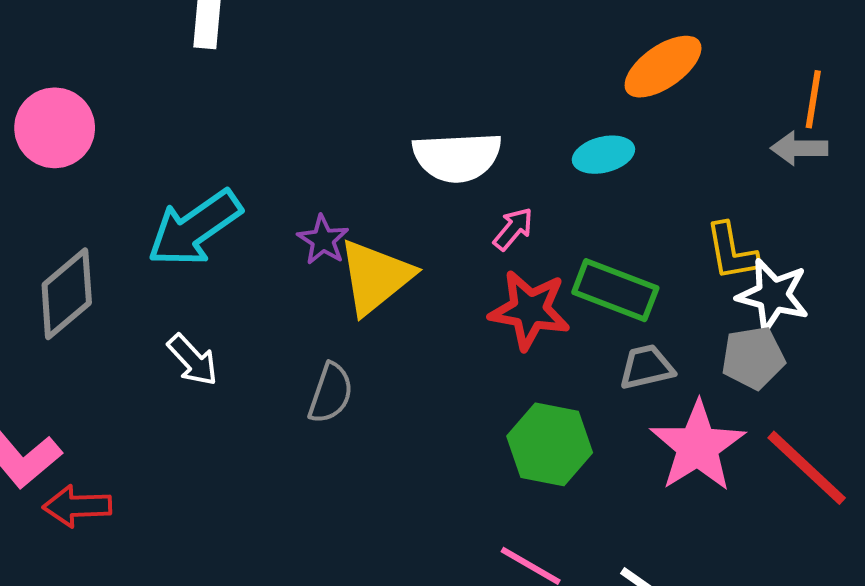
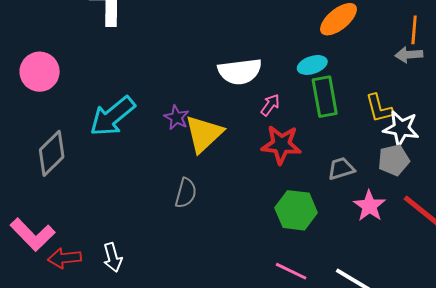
green rectangle: (615, 290) -> (325, 97), moved, turned 63
white arrow: (193, 360) -> (113, 257), moved, turned 32
pink star: (698, 446) -> (369, 206), size x0.7

